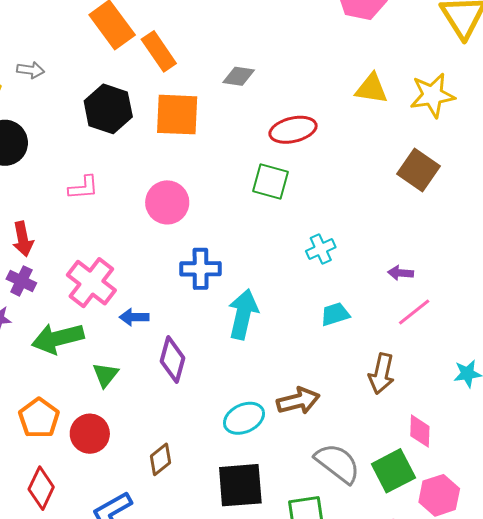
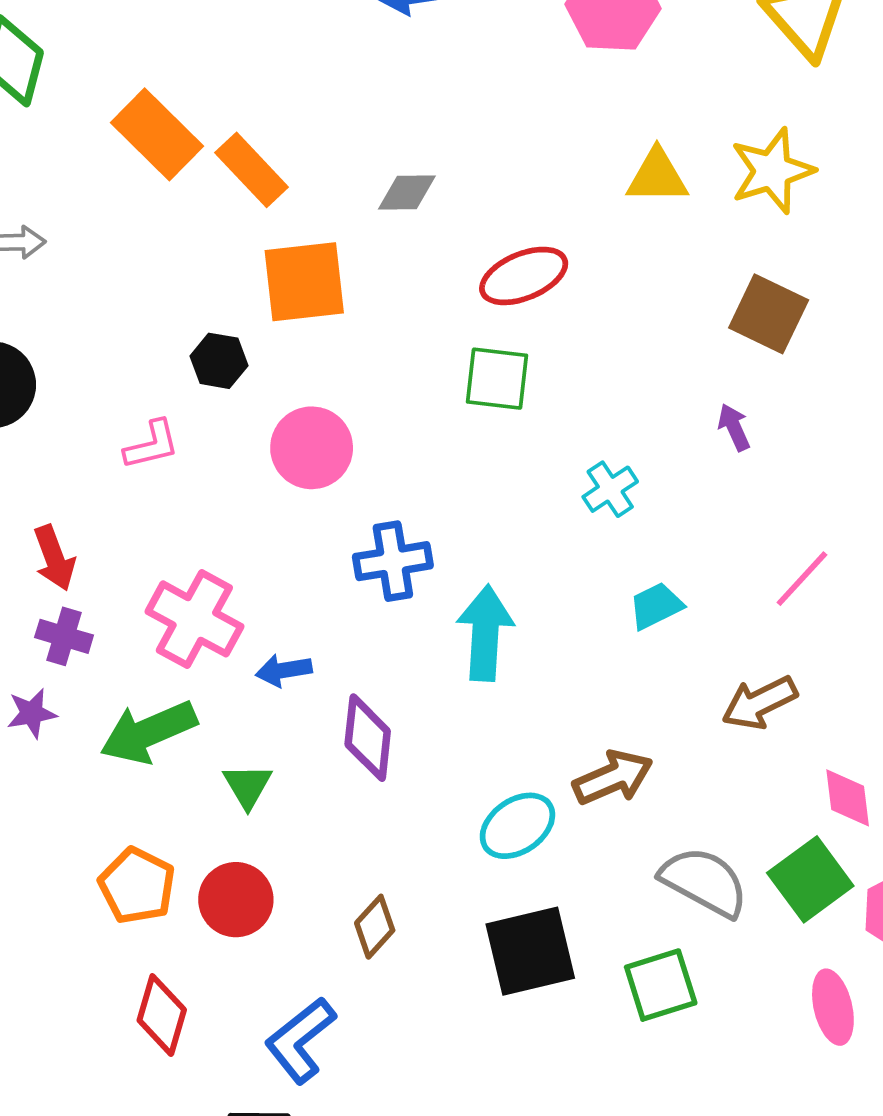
black hexagon: (108, 109) -> (219, 361), moved, size x0.6
purple arrow: (401, 273) -> (734, 427), moved, turned 70
brown arrow: (381, 374) -> (759, 703), turned 60

